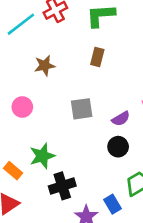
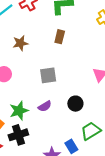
purple semicircle: (121, 119) -> (45, 106), moved
black cross: (62, 186) -> (18, 135), moved

